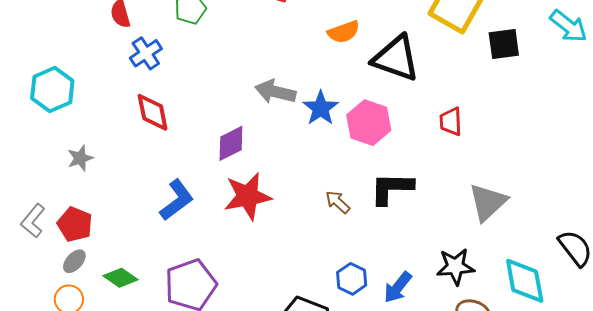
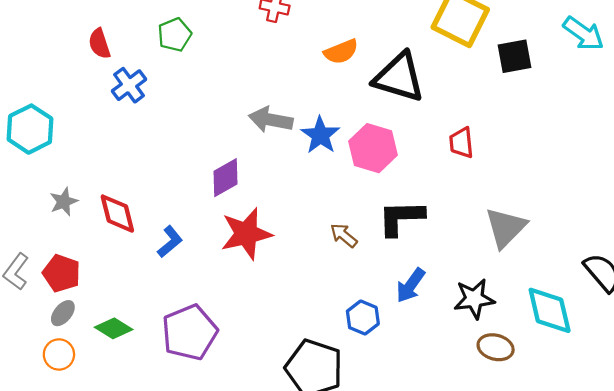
red diamond: (153, 112) -> (117, 214), moved
blue L-shape: (177, 200) -> (170, 242), size x0.7
blue arrow: (398, 287) -> (411, 285), moved

